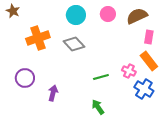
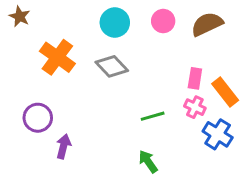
pink rectangle: (149, 37) -> (195, 78), moved
orange cross: (38, 38) -> (57, 57), turned -35
purple arrow: (53, 93) -> (63, 146), moved

